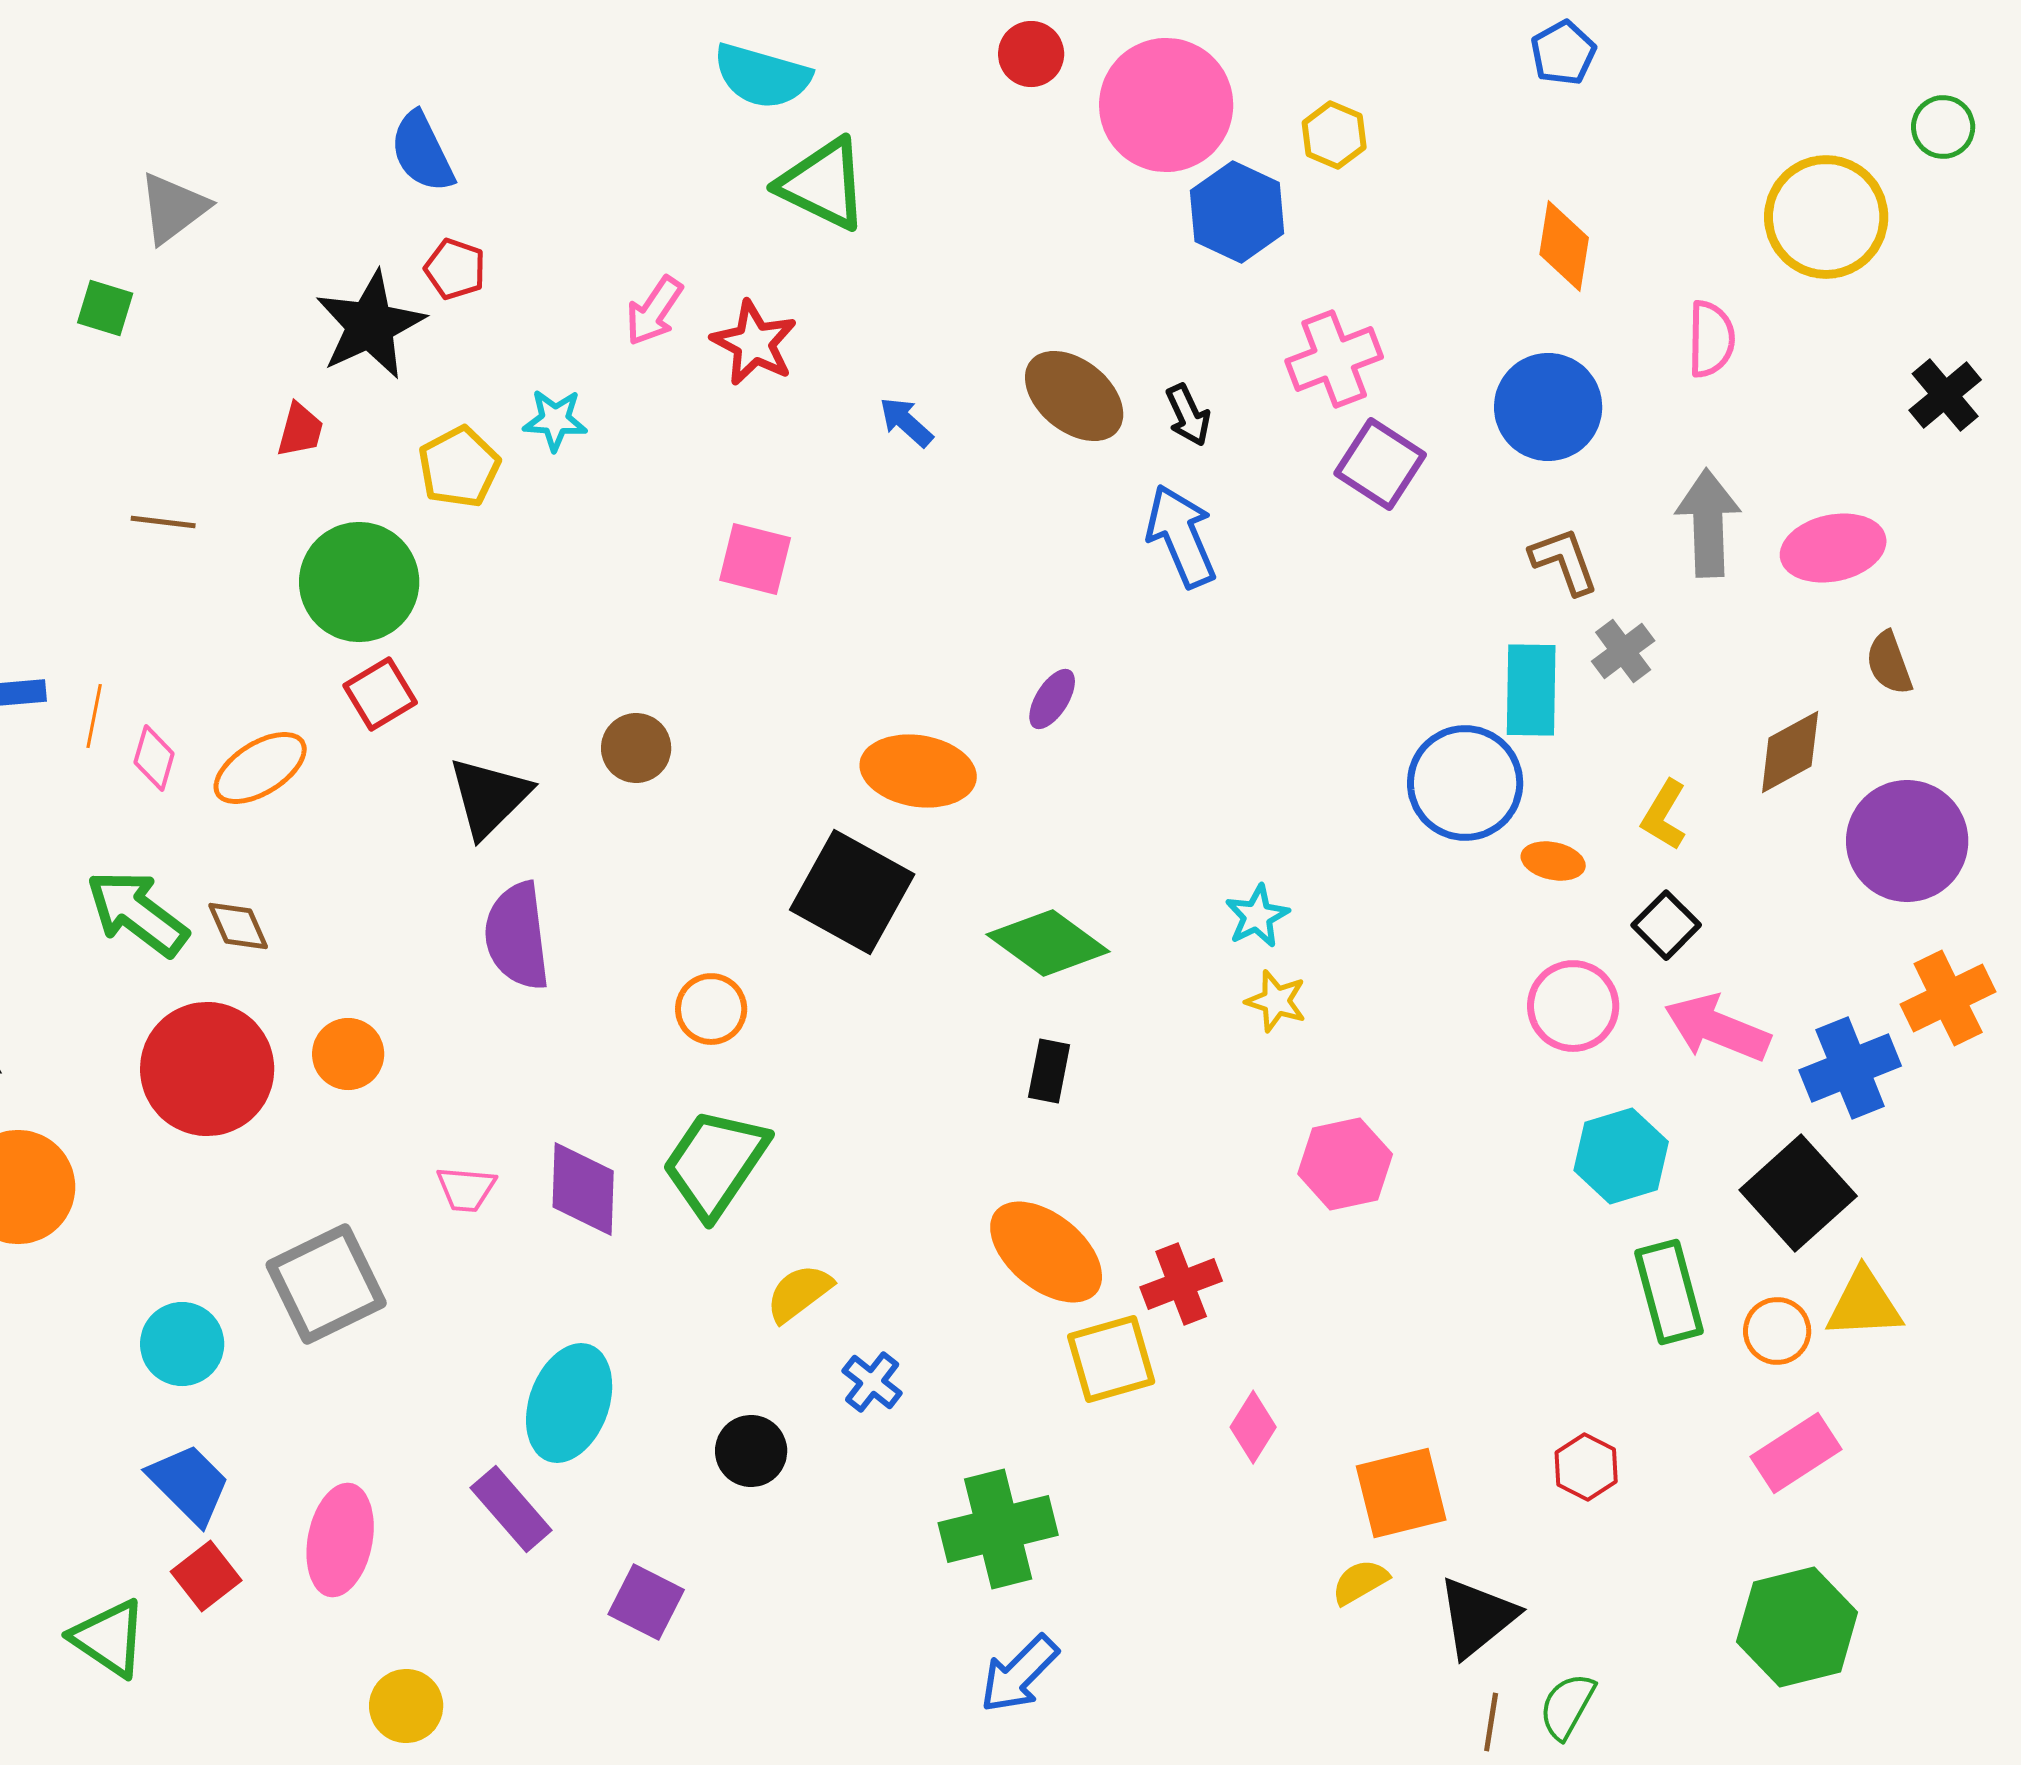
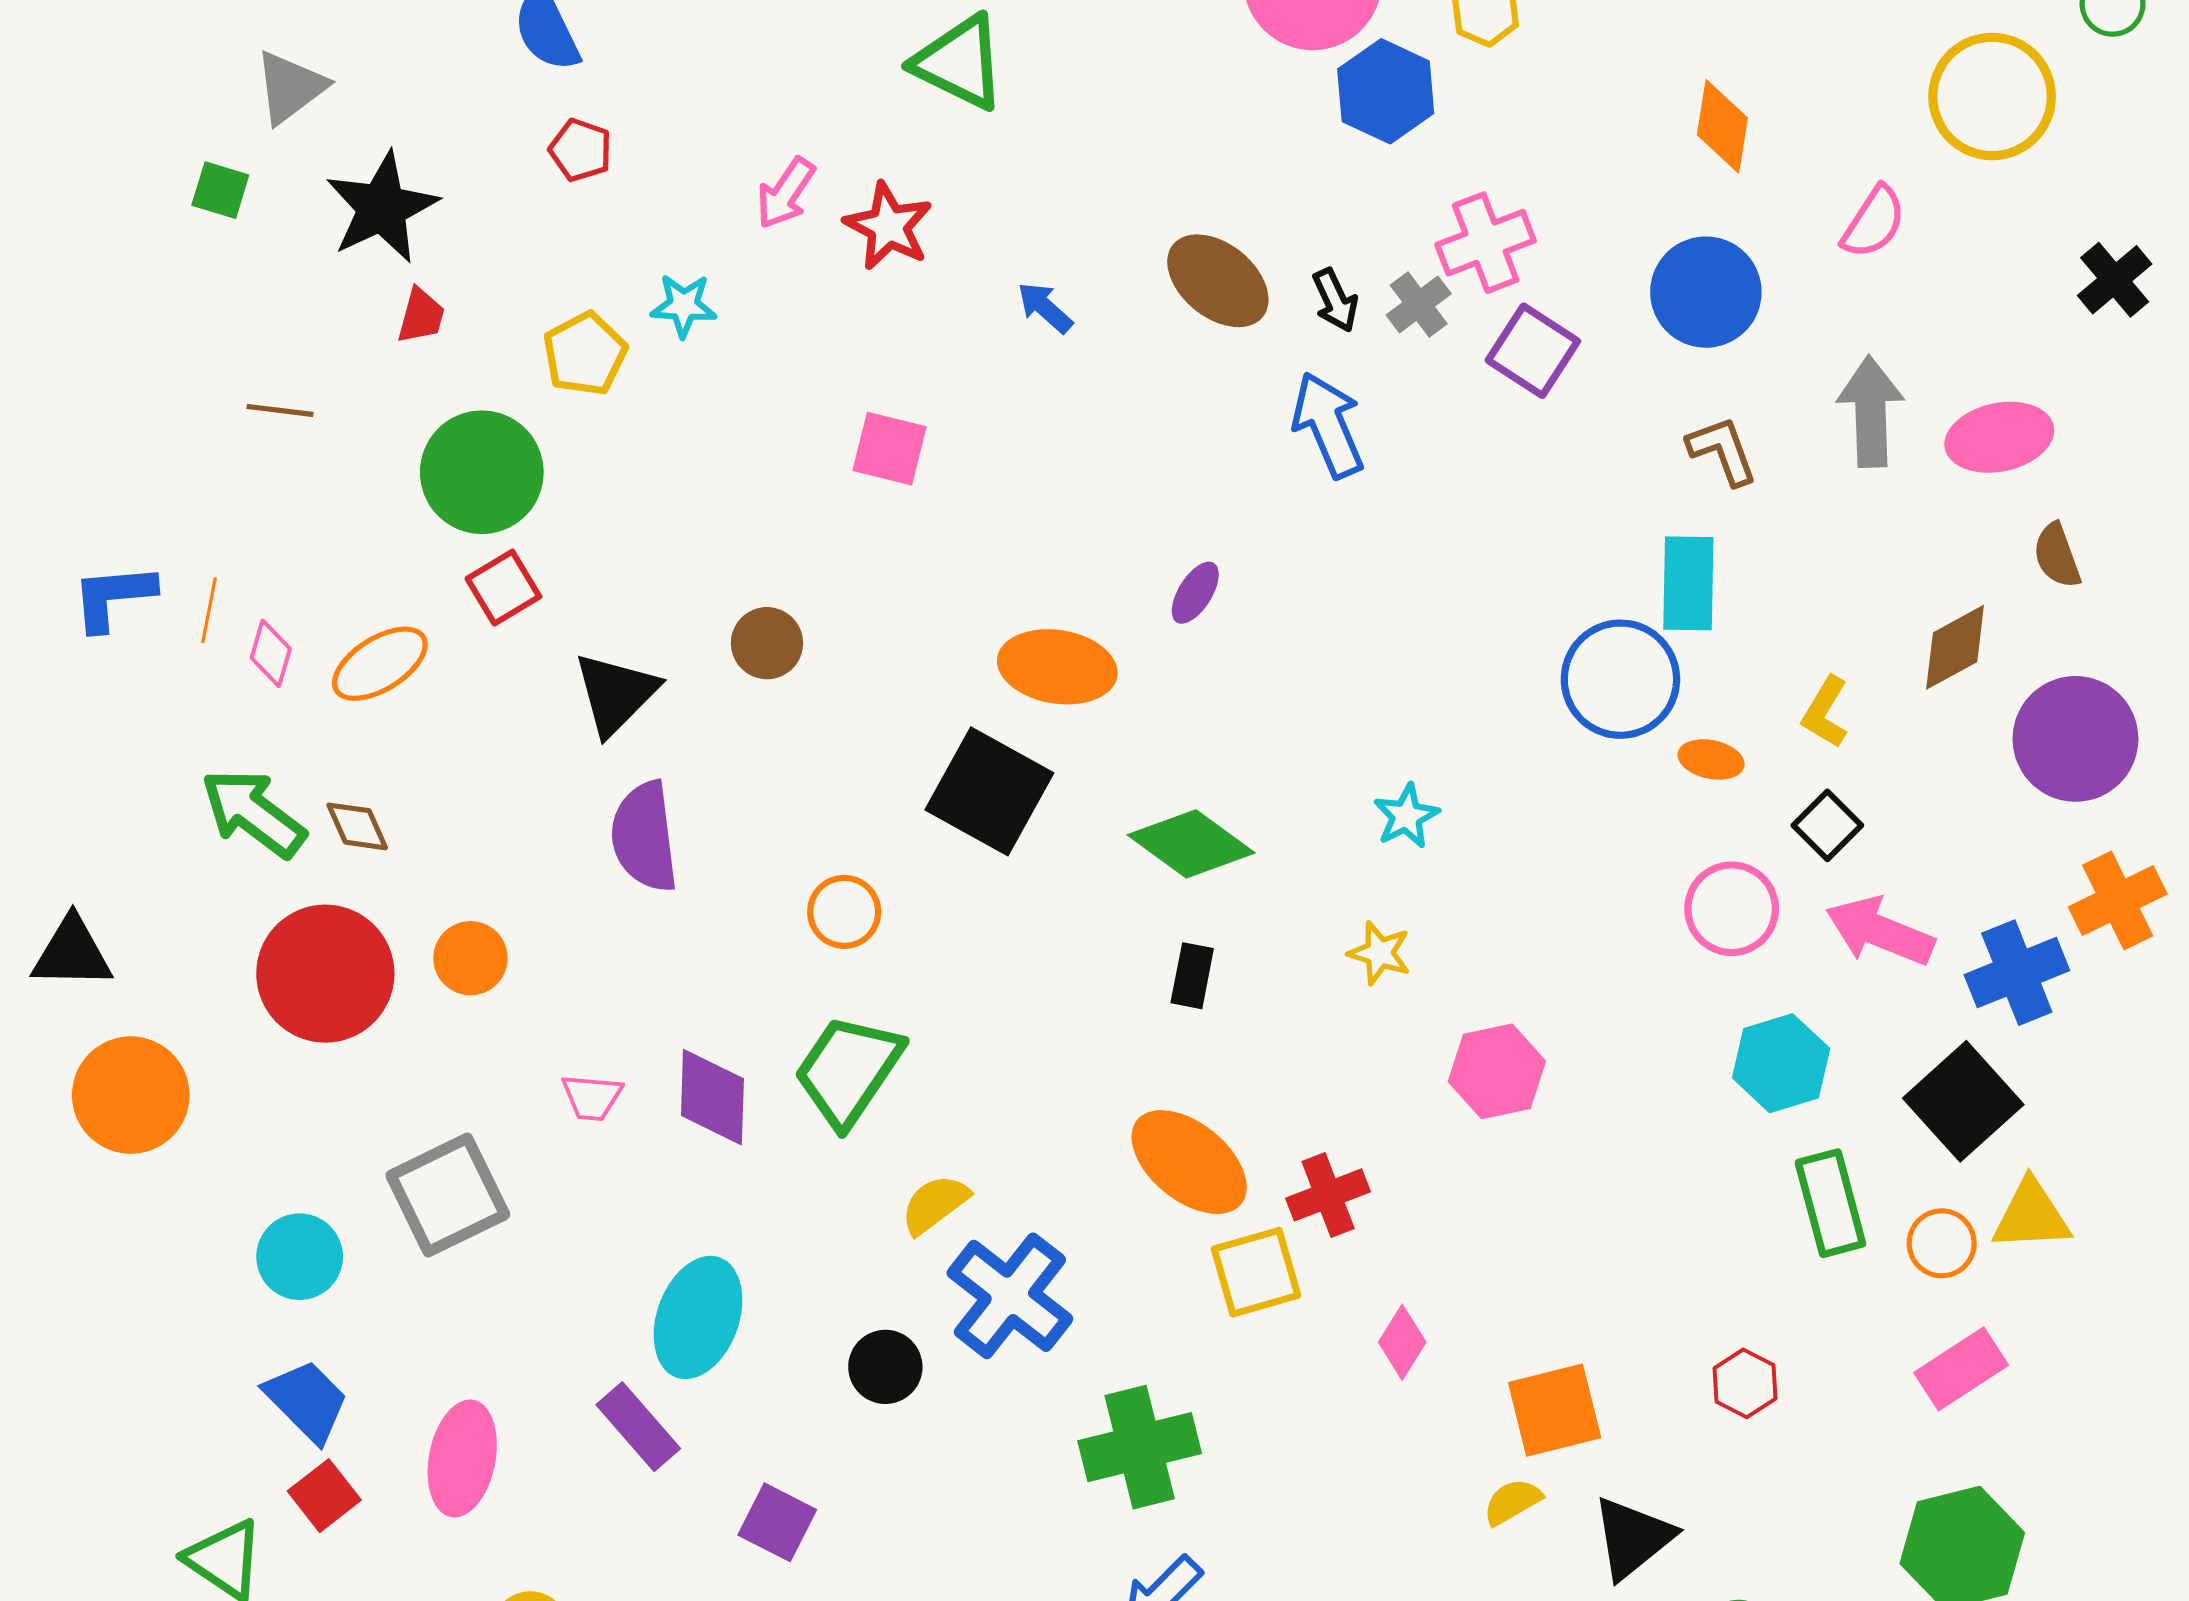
black star: (370, 325) -> (382, 208), moved
pink semicircle: (1711, 339) -> (1874, 222), turned 32
gray cross: (1623, 651) -> (1419, 304), moved
yellow star: (1276, 1001) -> (1380, 953), moved
blue cross: (872, 1382) -> (1010, 1296), size x2.0

